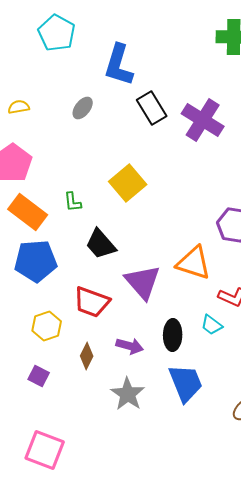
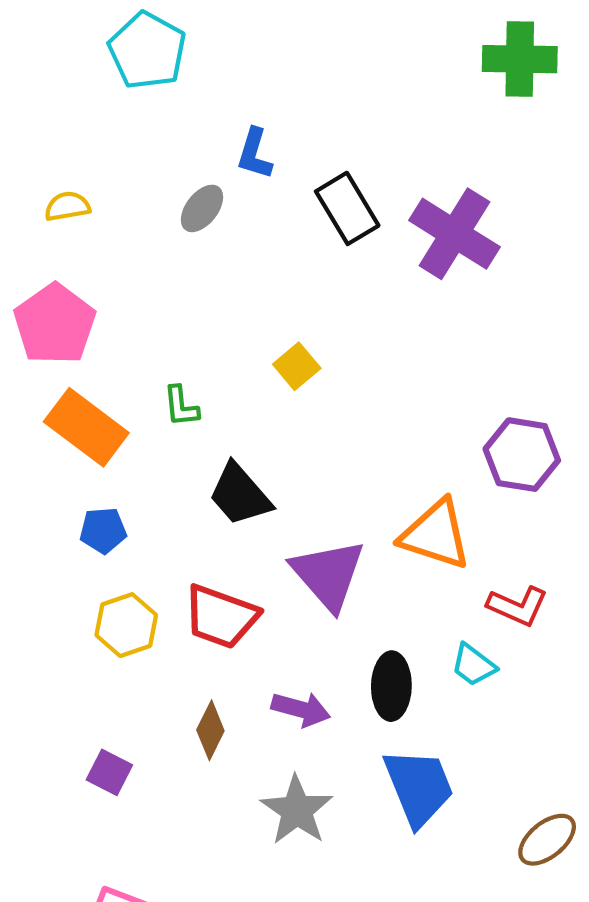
blue L-shape: (119, 65) -> (255, 154), moved, size x0.6
yellow square: (128, 183) -> (297, 366), size x0.6
blue pentagon: (36, 261) -> (103, 530), size x0.5
yellow hexagon: (47, 326) -> (126, 625), moved

